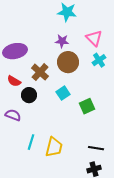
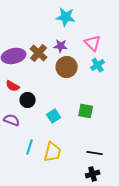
brown cross: (40, 72) -> (39, 53), moved
cyan square: (63, 93) -> (54, 116), moved
green square: (87, 106) -> (86, 111), turned 35

